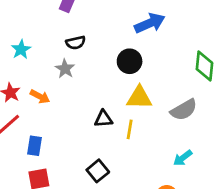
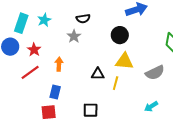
orange arrow: (40, 97) -> (59, 64), moved, turned -120
blue rectangle: (34, 146) -> (55, 92), moved
black square: (98, 171) -> (91, 110), turned 35

